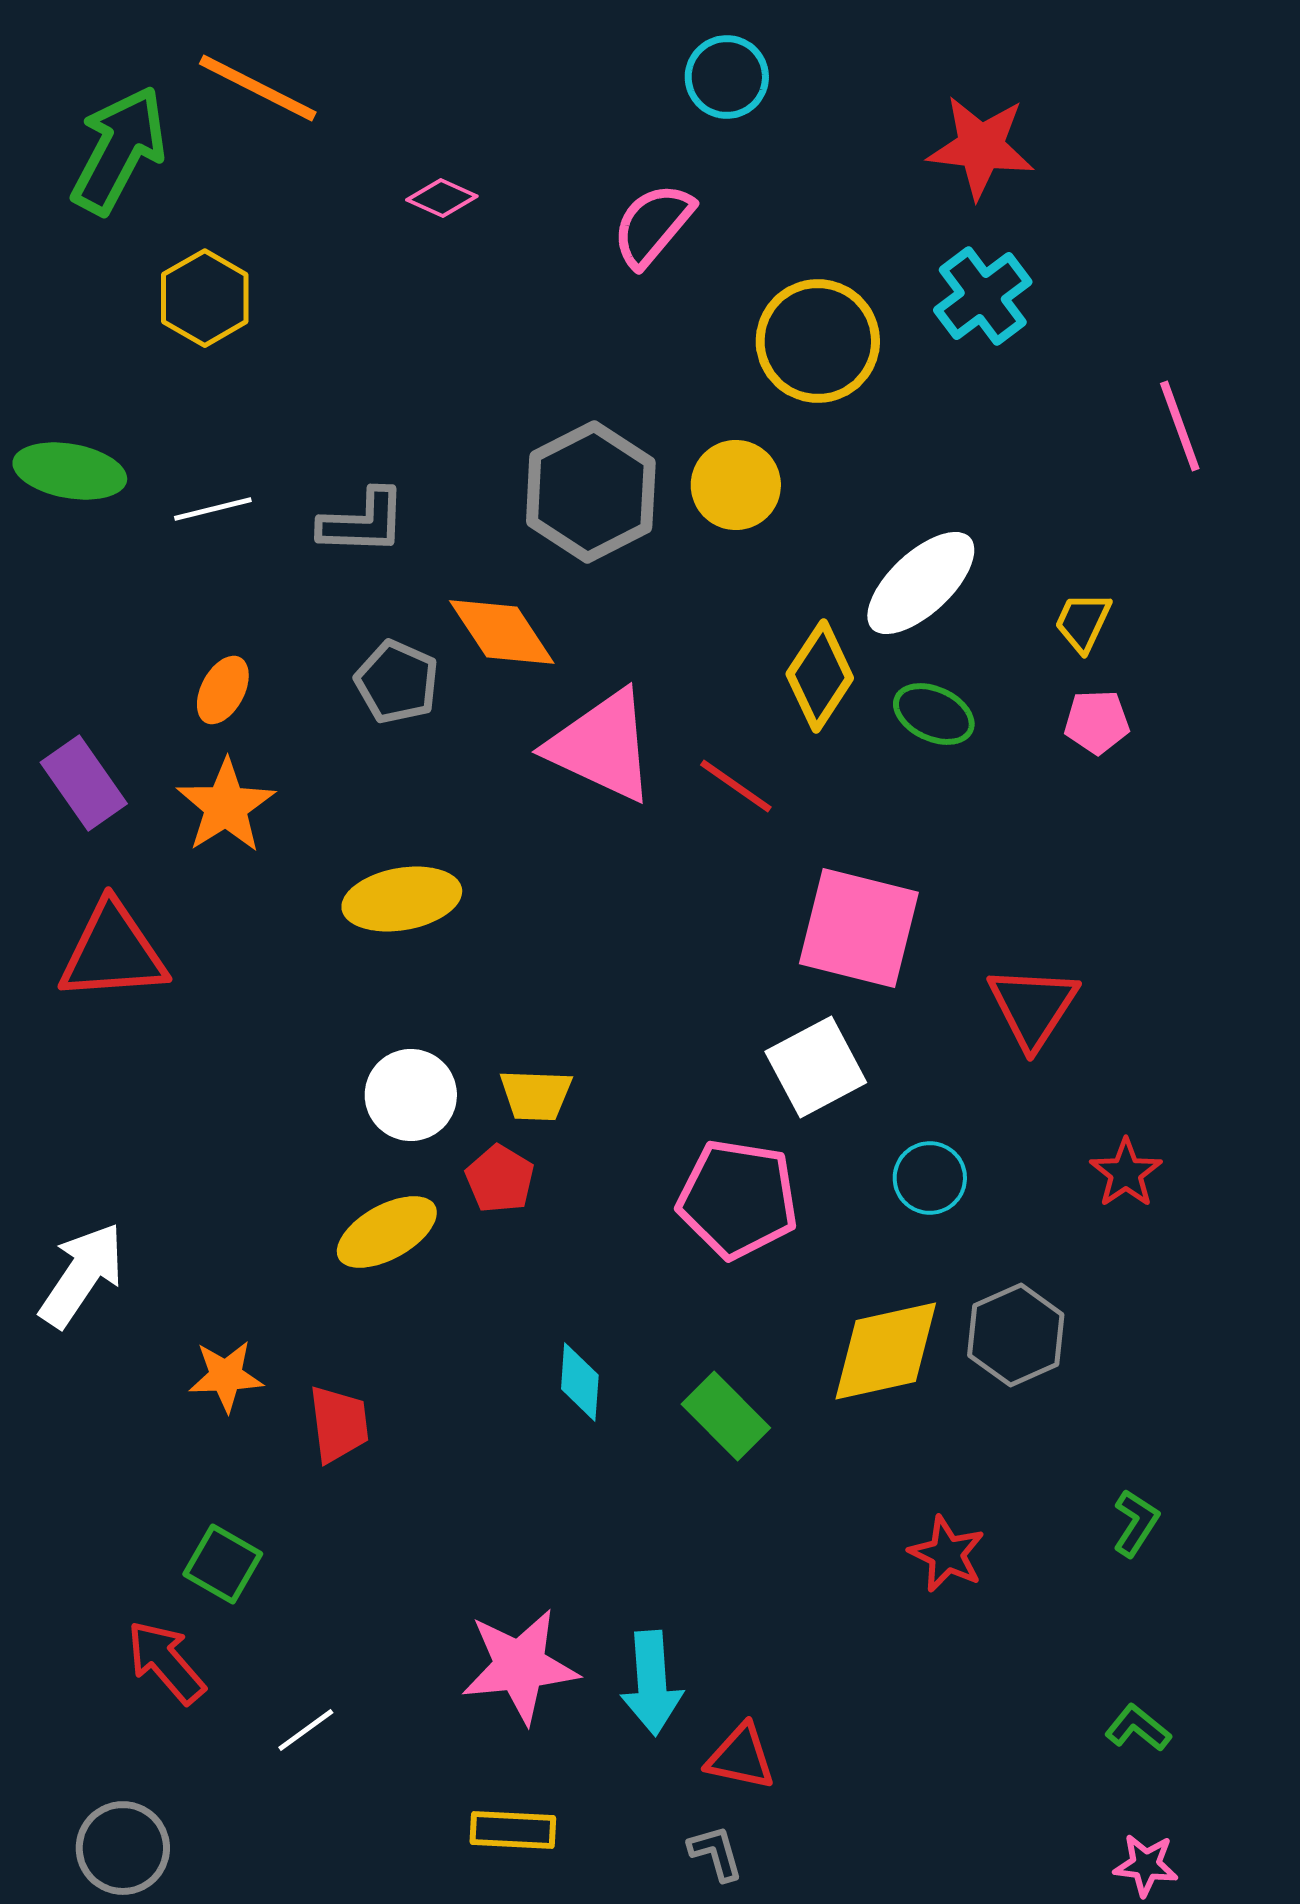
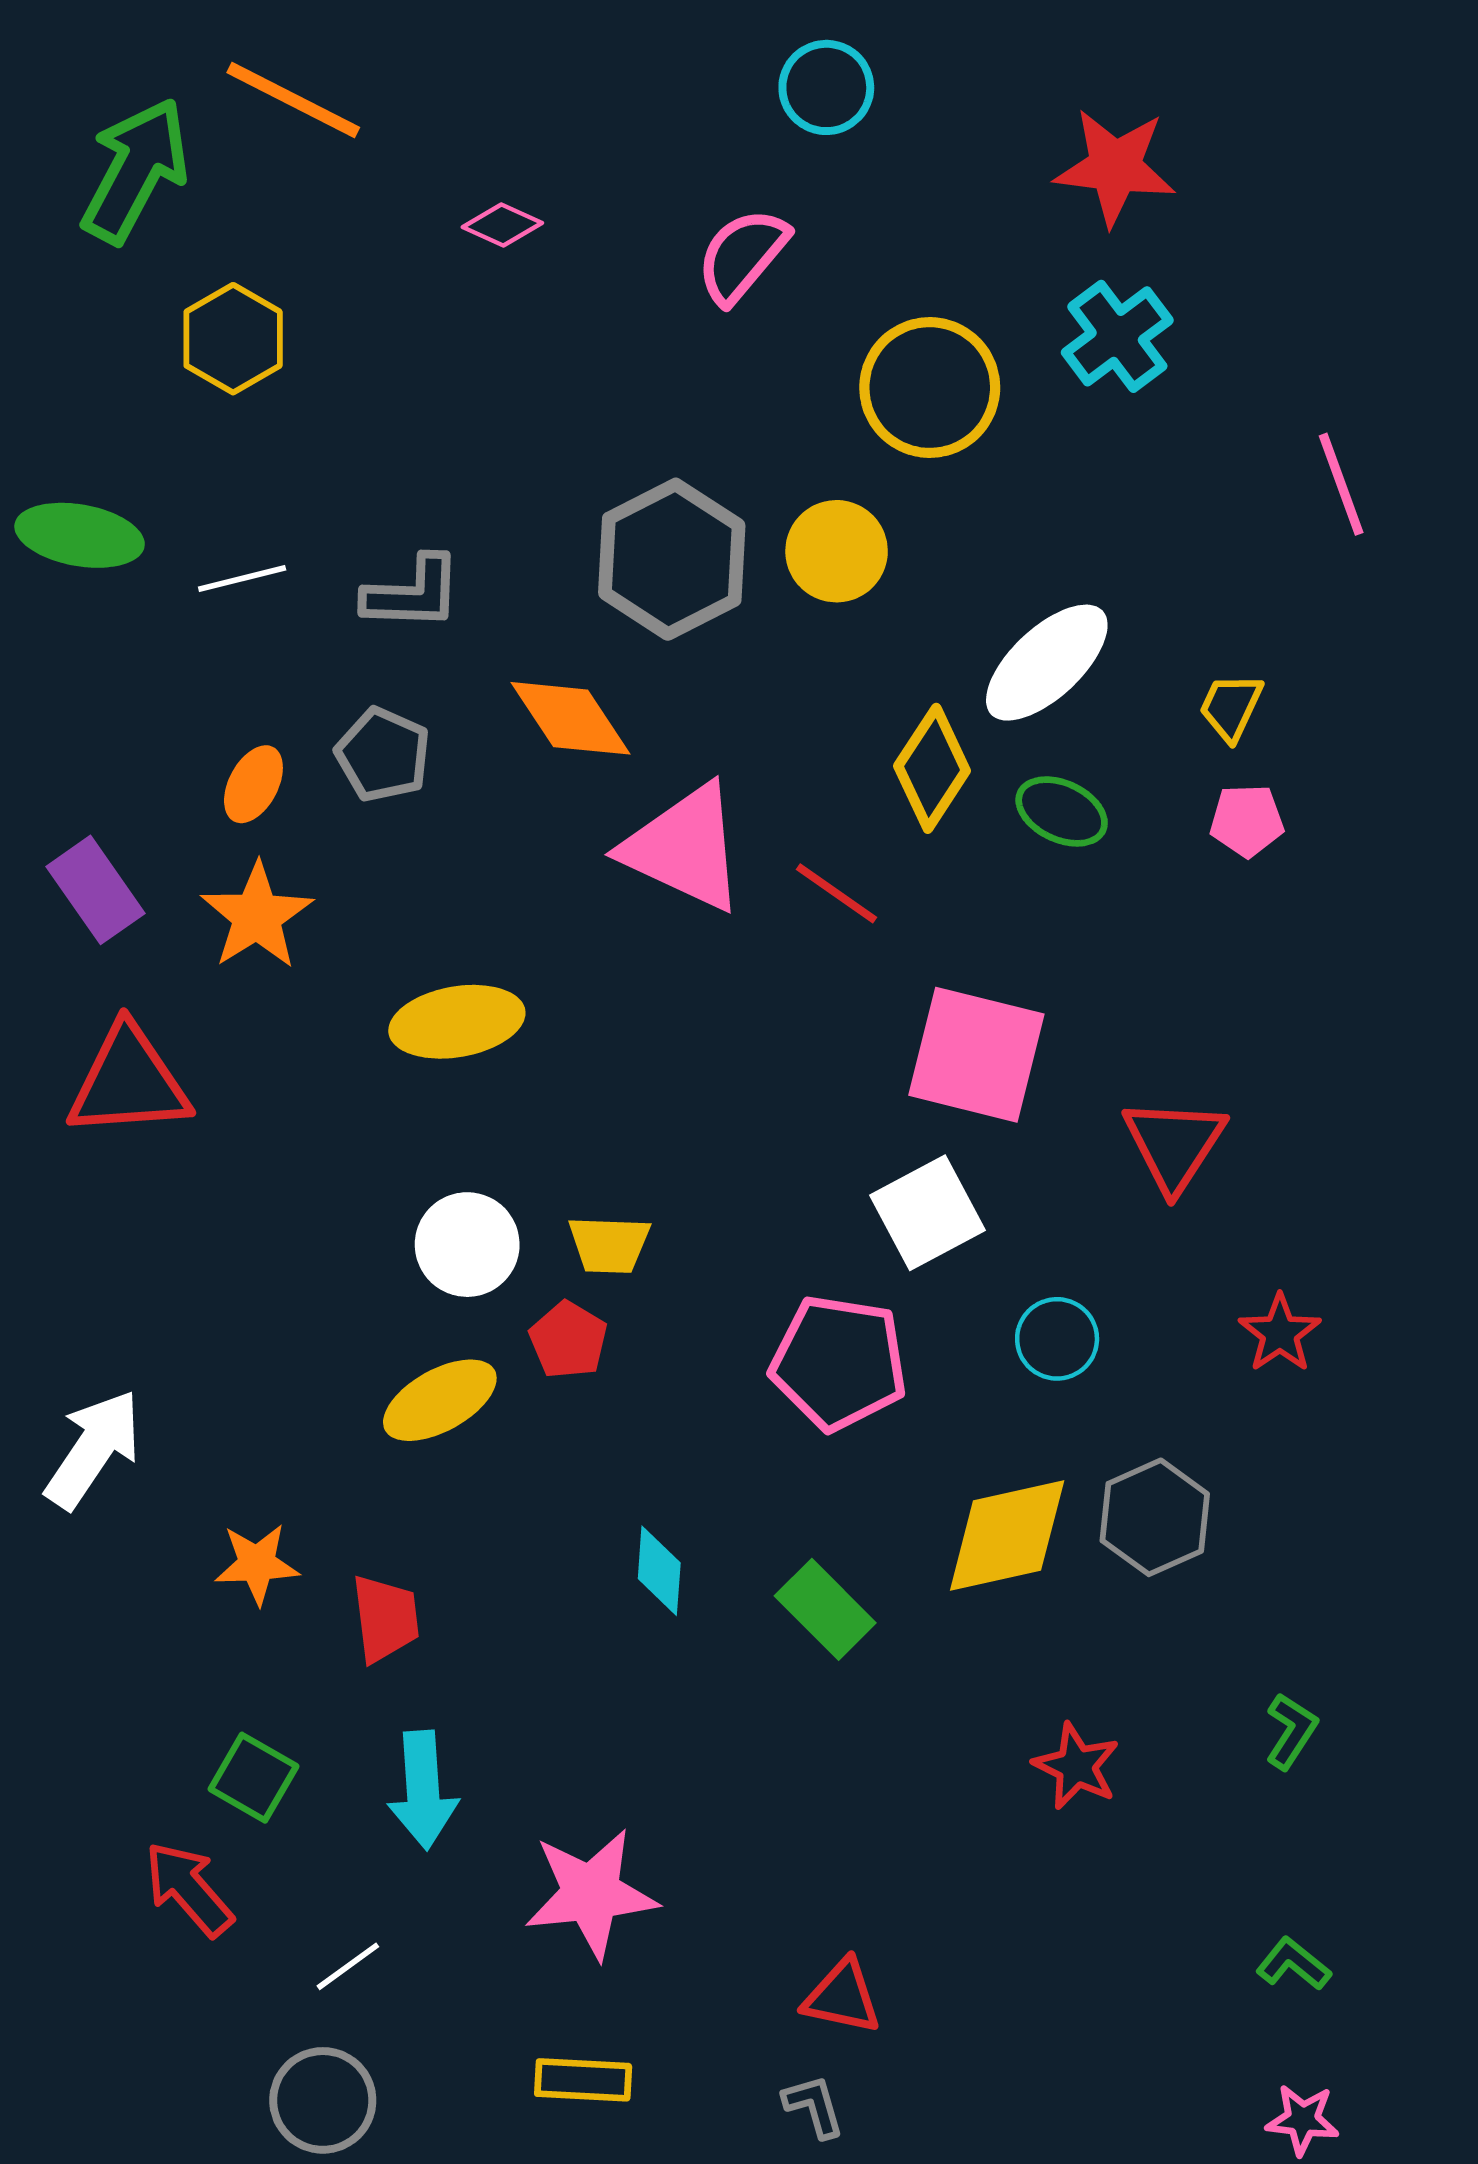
gray pentagon: (397, 682) -> (383, 755), moved
cyan arrow: (652, 1683) -> (423, 1790), moved
gray circle: (123, 1848) -> (323, 2100), moved

